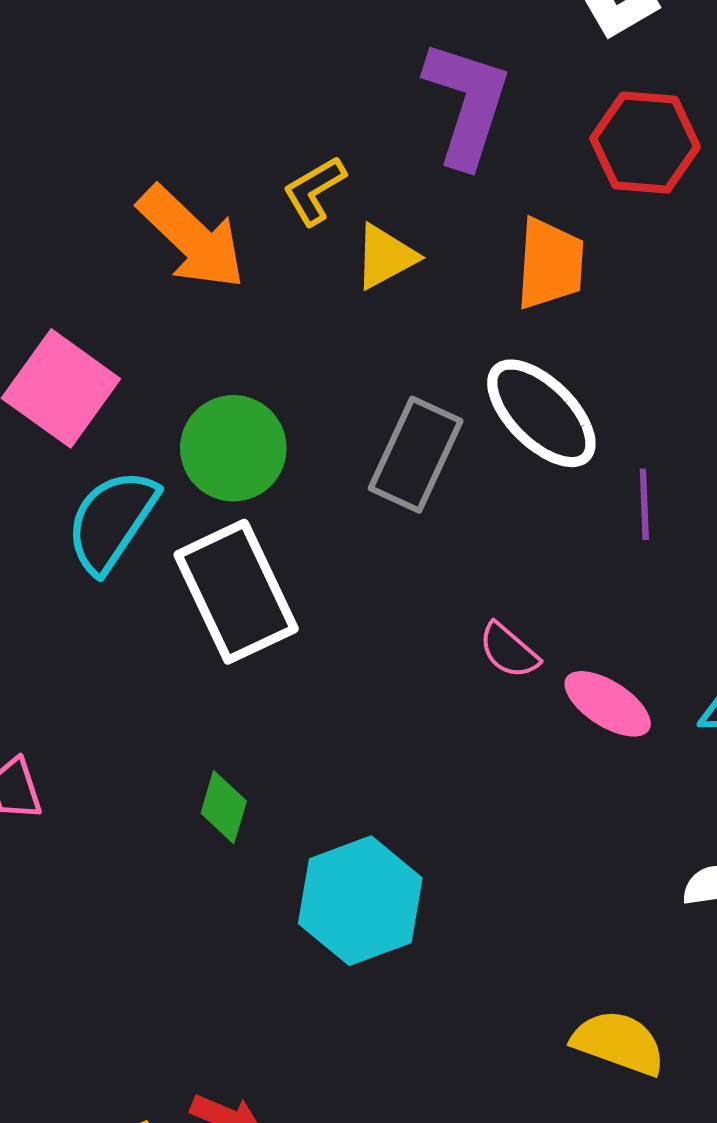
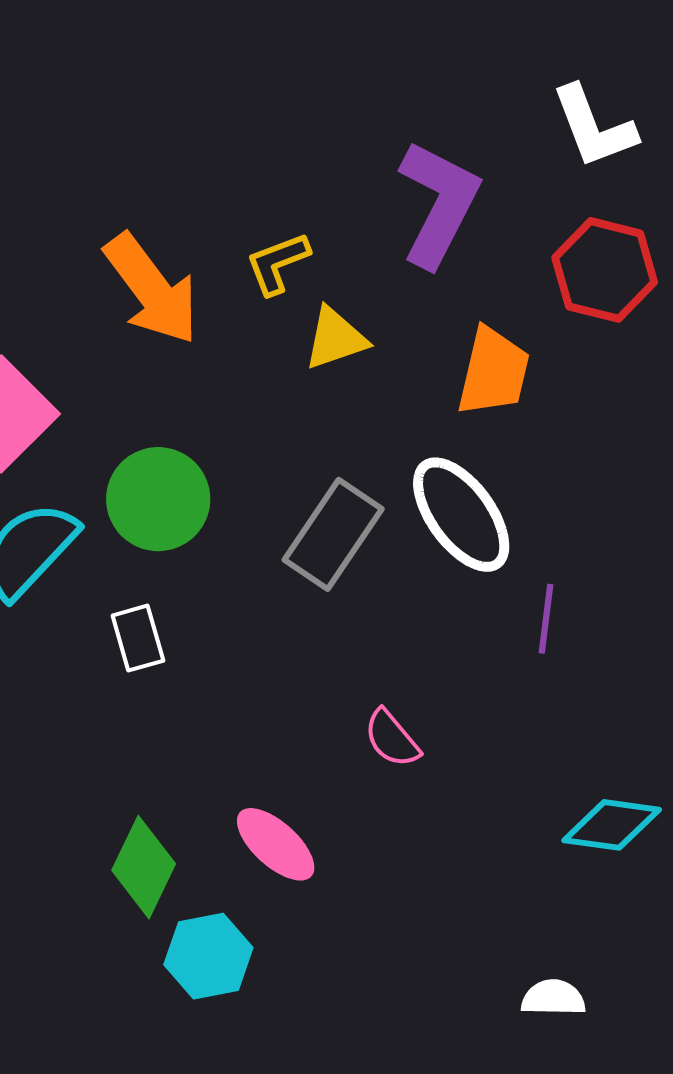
white rectangle: (236, 592) -> (138, 638), size x0.5
pink ellipse: (608, 704) -> (276, 844), moved
green diamond: (224, 807) -> (144, 867), moved, size x1.4
cyan hexagon: (360, 901) -> (208, 956), size x0.7

